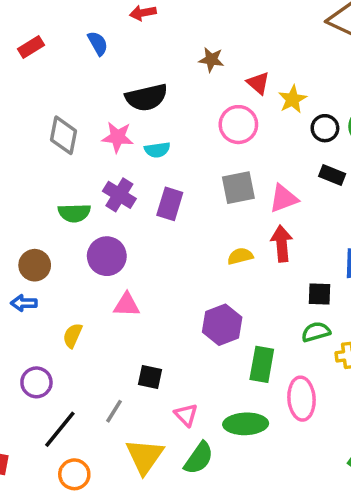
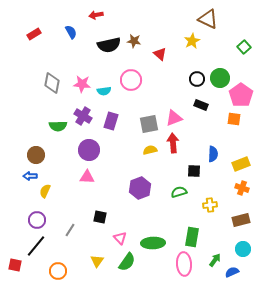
black semicircle: (146, 97) -> (109, 45), moved
yellow star: (292, 99) -> (192, 41), moved
pink circle: (238, 125) -> (131, 80), moved
gray square: (238, 188) -> (149, 124), moved
purple circle: (107, 256) -> (89, 150), moved
green semicircle: (316, 332) -> (179, 192), moved
yellow semicircle: (73, 336) -> (45, 191), moved
green rectangle: (262, 364) -> (192, 237), moved
pink ellipse: (302, 399) -> (184, 264), moved
gray line: (114, 411) -> (70, 230), moved
black line: (60, 429) -> (36, 246), moved
yellow triangle: (145, 456) -> (97, 261), size x0.6

